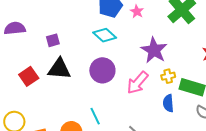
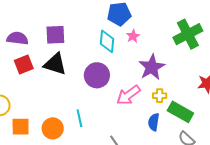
pink star: (137, 11) -> (133, 36), moved
purple semicircle: (15, 28) -> (17, 38), moved
cyan diamond: (105, 35) -> (107, 41), turned 40
purple square: (53, 40) -> (55, 35), size x1.5

